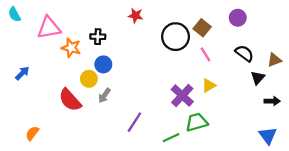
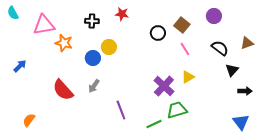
black cross: (98, 37) -> (92, 21), moved
black circle: (176, 37) -> (158, 33), size x0.6
brown triangle: (274, 60) -> (247, 43), moved
yellow circle: (89, 79) -> (109, 47), moved
purple line: (134, 122) -> (121, 110), turned -54

